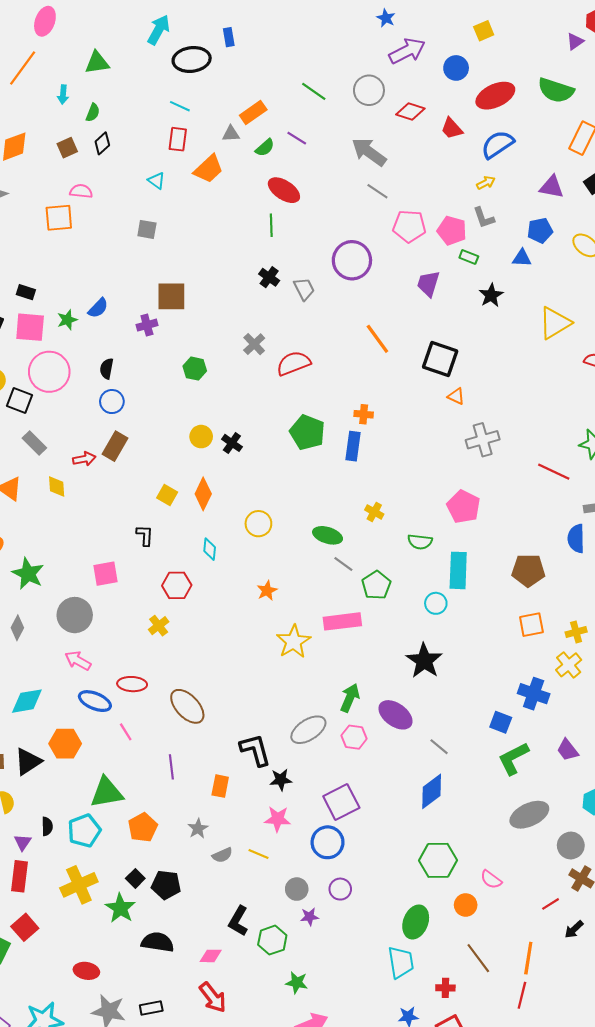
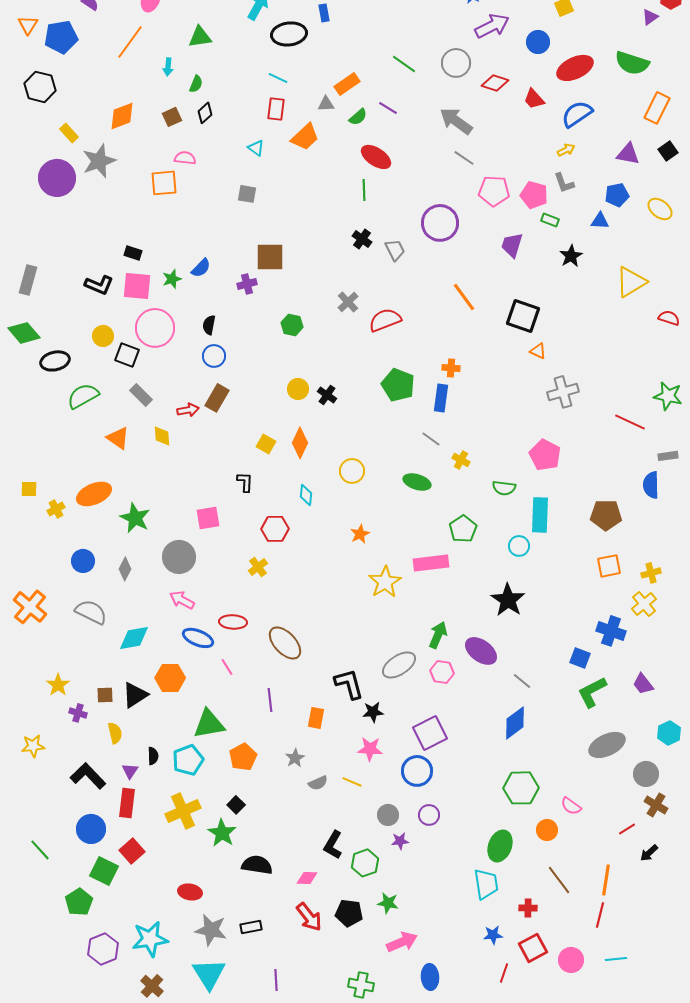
gray line: (343, 564) -> (431, 439), moved
black pentagon: (166, 885) -> (349, 913), moved

